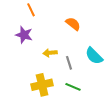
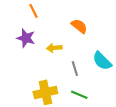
yellow arrow: (50, 53) -> (54, 48), moved

